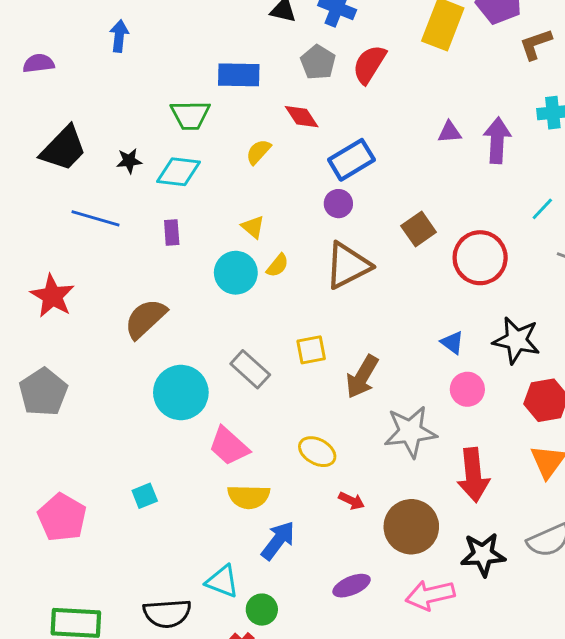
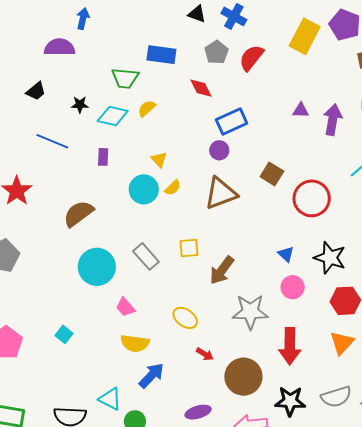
purple semicircle: (39, 63) -> (59, 47), moved, size x1.4
black trapezoid: (63, 149) -> (36, 91), size x0.6
yellow semicircle: (258, 152) -> (147, 108), moved
brown square: (419, 229) -> (272, 174), turned -30
pink trapezoid: (229, 446) -> (125, 307), size x0.7
cyan square: (145, 496) -> (64, 334), turned -36

